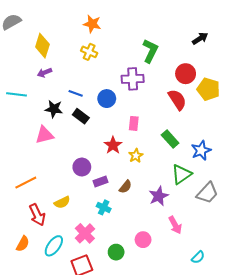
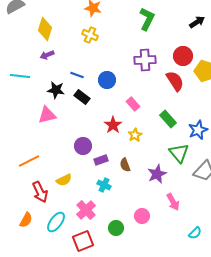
green L-shape: (150, 51) -> (147, 19), moved
purple cross: (133, 79) -> (145, 60), moved
pink rectangle: (134, 123) -> (133, 104), turned -48
green triangle: (181, 174) -> (179, 153), turned -35
brown semicircle: (125, 187) -> (125, 165), turned 120

